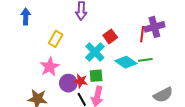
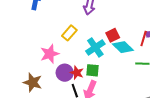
yellow rectangle: (56, 39) -> (69, 33), moved
cyan diamond: (126, 62) -> (123, 47), moved

